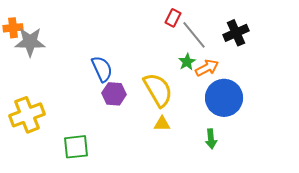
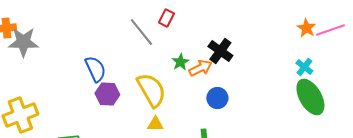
black cross: (236, 33) -> (220, 51), moved, turned -30
gray line: (194, 35) -> (141, 32), moved
blue circle: (224, 98) -> (217, 98), size x0.6

